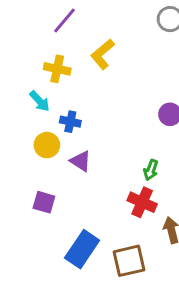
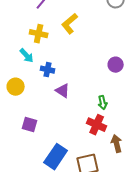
yellow circle: (47, 145) -> (16, 87), moved
purple triangle: (81, 161) -> (63, 91), moved
green arrow: (151, 170) -> (103, 103), turned -32

